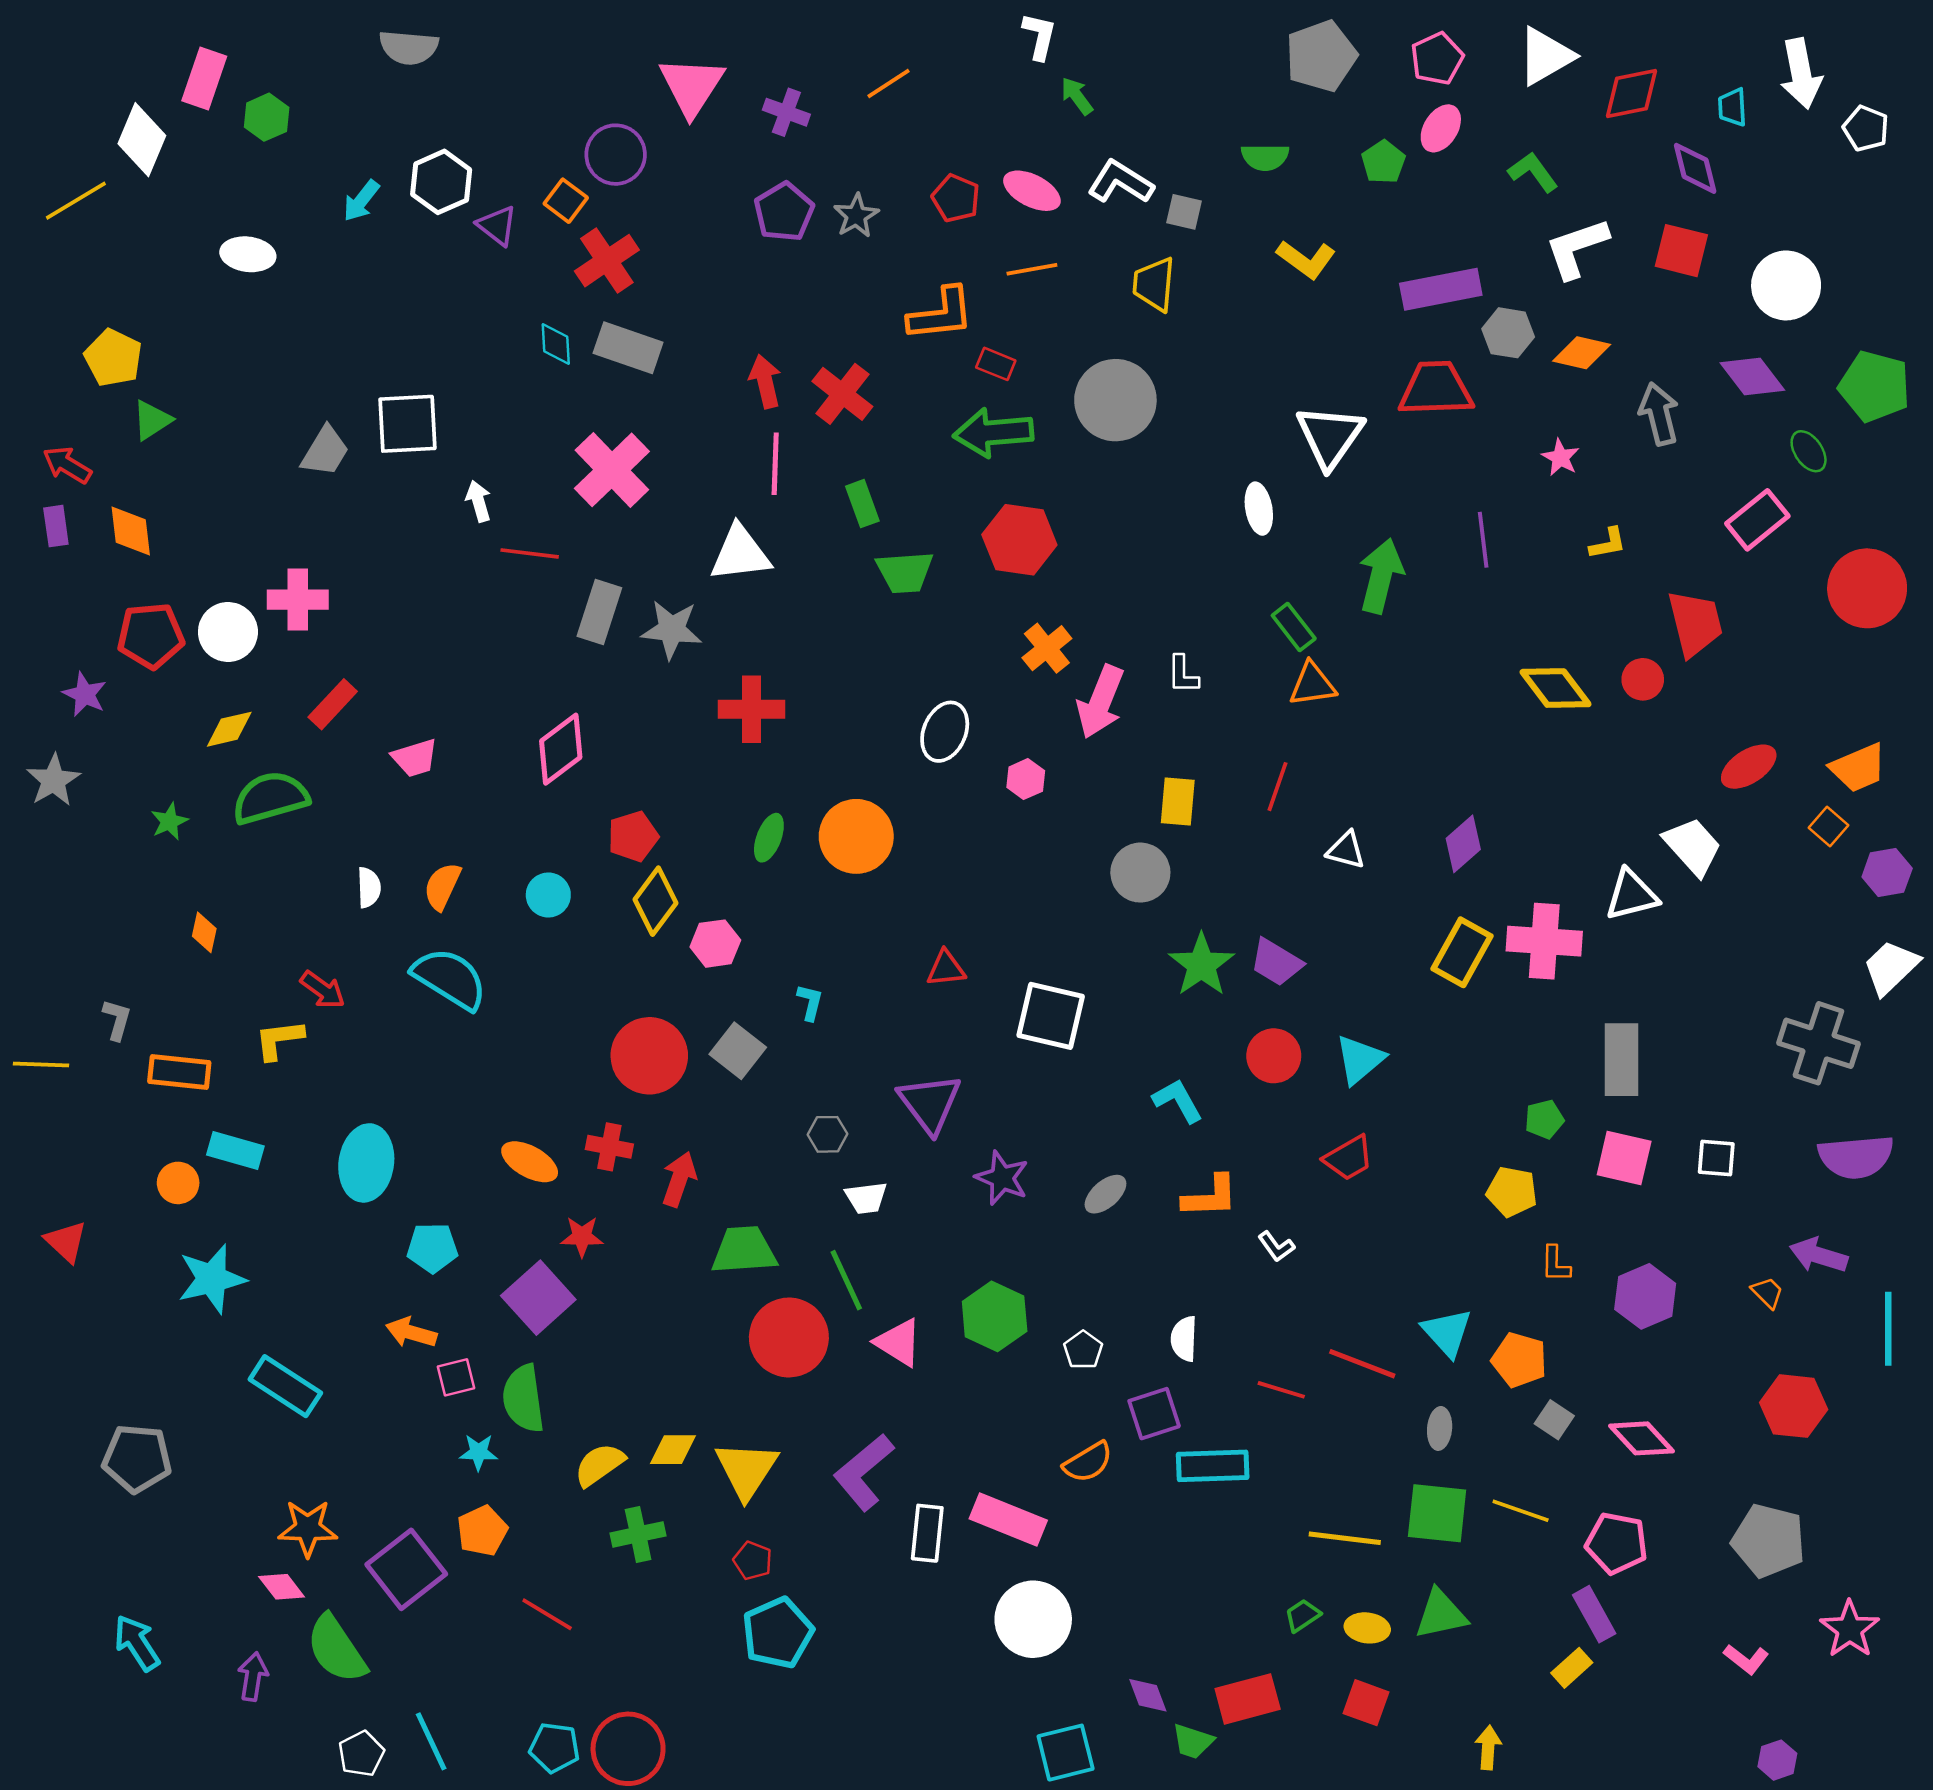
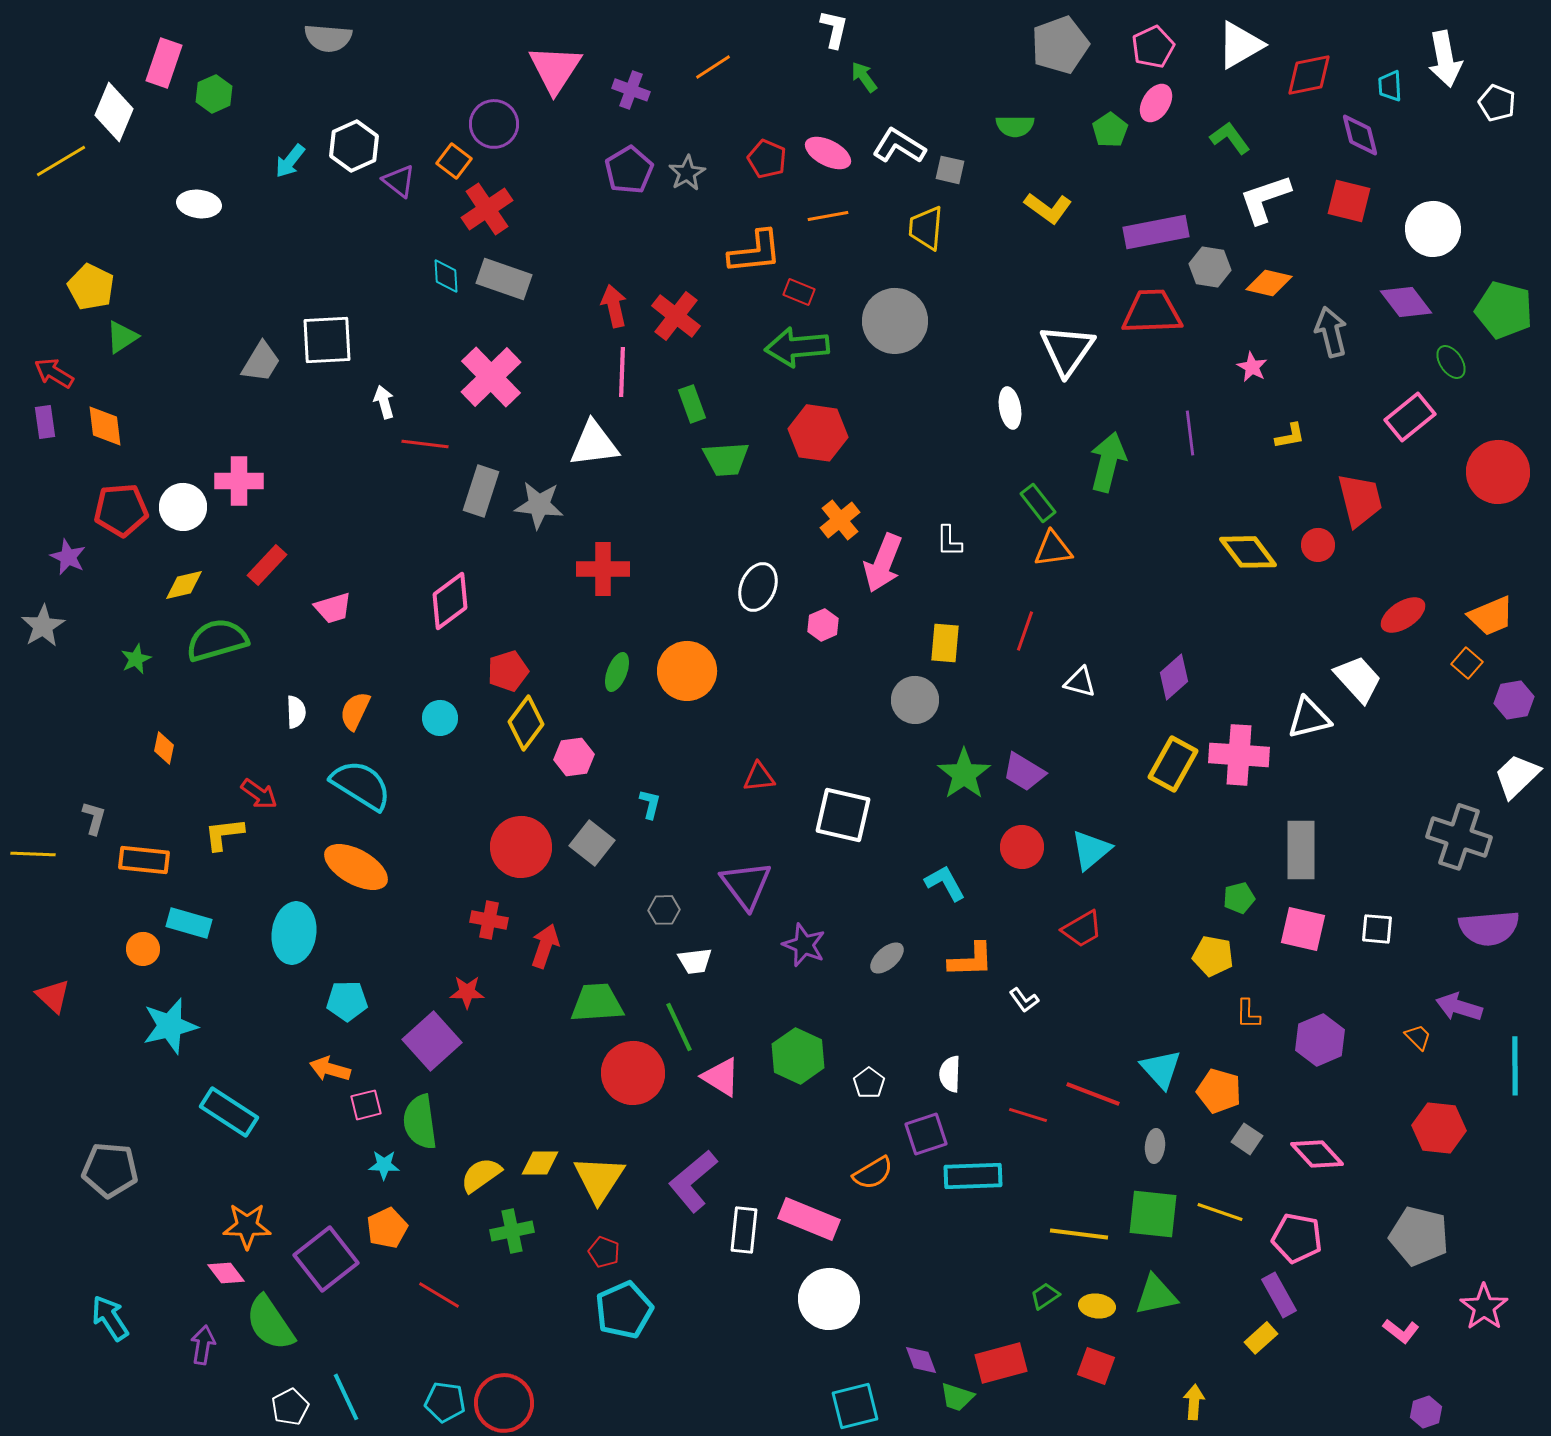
orange ellipse: (530, 1162) -> (356, 867), moved, size x1.4

